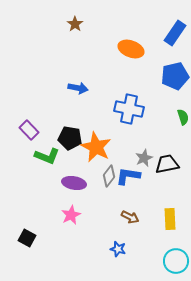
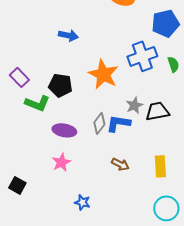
blue cross: (129, 109) -> (142, 56), moved, turned -32
orange star: (96, 147) -> (103, 74), moved
blue star: (118, 249) -> (82, 202), moved

